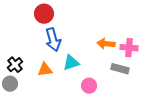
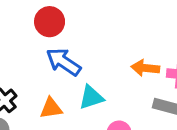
blue arrow: (53, 40) -> (63, 62), turned 140

